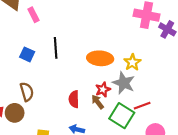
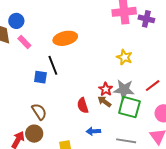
blue square: (27, 54) -> (40, 77), moved
orange ellipse: (100, 58) -> (65, 38), moved
gray star: (124, 83) -> (124, 90), moved
red line: (142, 106) -> (153, 86), moved

